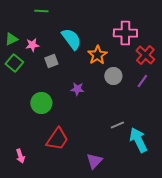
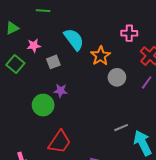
pink cross: (125, 33) -> (129, 33), size x0.7
green triangle: (11, 39) -> (12, 28), moved
purple star: (77, 89) -> (61, 91), moved

